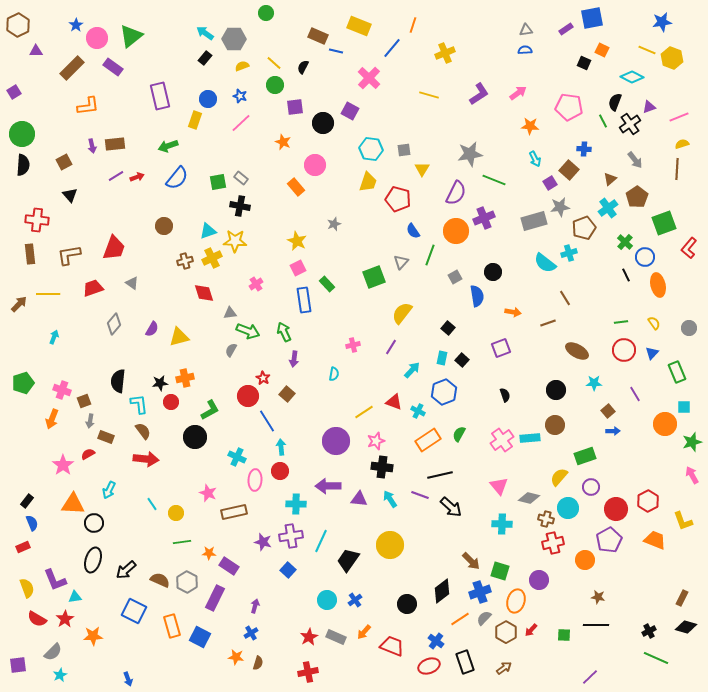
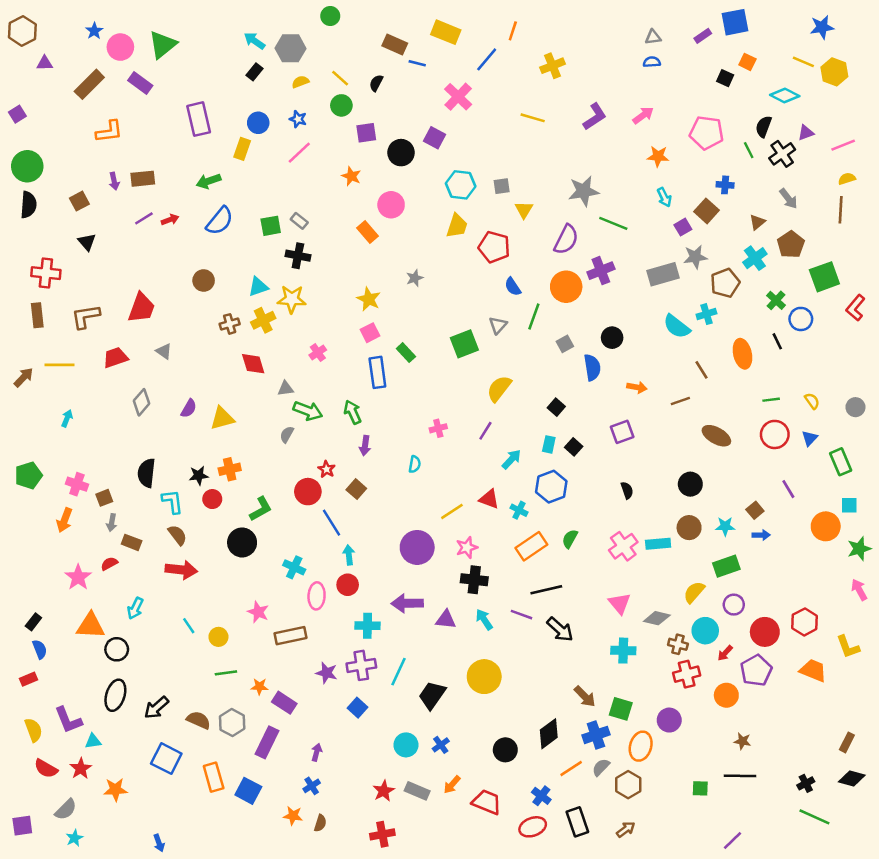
orange ellipse: (658, 285) -> (742, 354), moved
cyan star: (594, 383) -> (725, 526), moved
red arrow: (531, 630) -> (725, 653), moved

